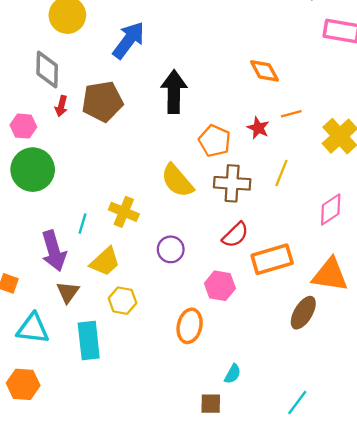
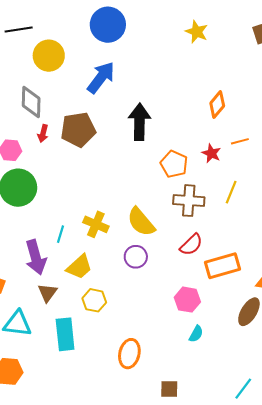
orange diamond: (264, 71) -> (217, 104), turned 68
yellow semicircle: (177, 181) -> (141, 222), moved
pink hexagon: (220, 286) -> (187, 300), moved
orange ellipse: (190, 326) -> (129, 354), moved
cyan semicircle: (233, 374) -> (196, 334), moved

